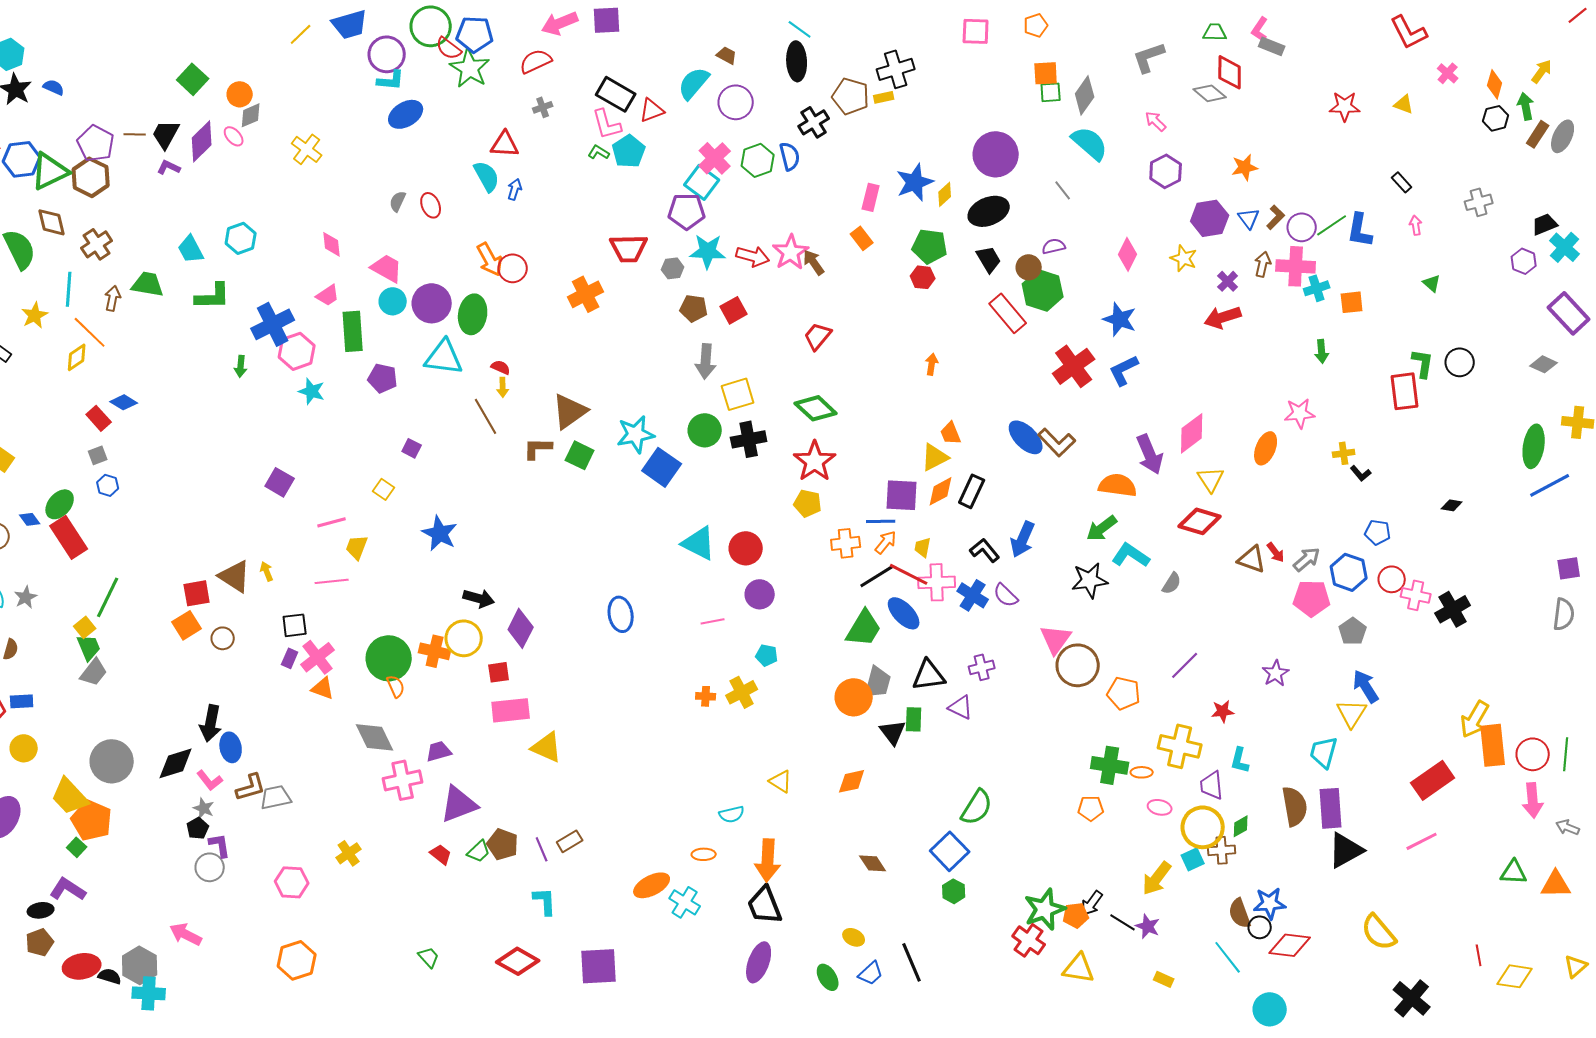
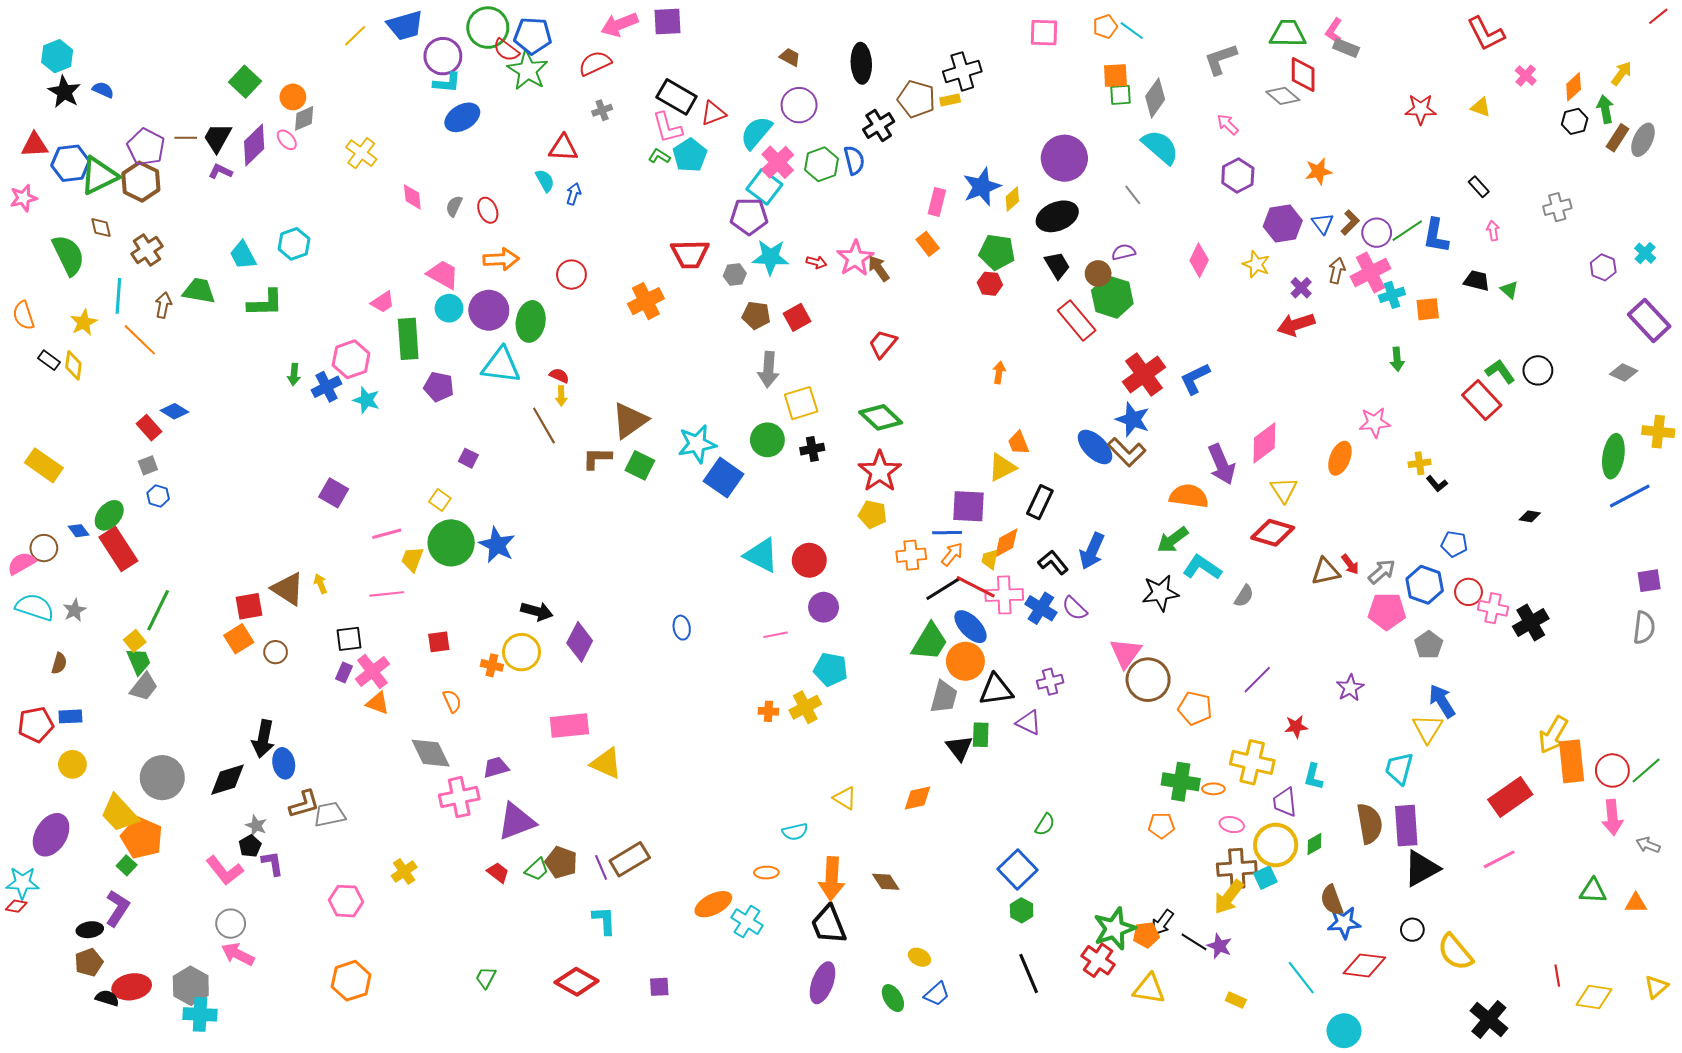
cyan line: (800, 29) -> (1132, 31), moved
green trapezoid: (1215, 32) -> (1288, 34), size x1.5
cyan semicircle: (694, 83) -> (756, 133), moved
orange diamond: (1495, 84) -> (1574, 87), turned 32
cyan semicircle: (487, 176) -> (545, 181), size x0.7
brown diamond: (52, 222) -> (101, 228), size x0.7
black trapezoid: (1545, 224) -> (1477, 281), moved, turned 36
pink diamond: (332, 244) -> (412, 197), moved
cyan cross: (1565, 247) -> (1645, 253), size x0.7
red arrow: (753, 256) -> (816, 262), size x0.6
orange arrow: (490, 259) -> (501, 259), moved, turned -64
pink cross: (1296, 266) -> (1371, 272), turned -30
blue star: (1120, 319) -> (1133, 419), moved
blue cross: (273, 324) -> (327, 387), moved, size x0.7
yellow diamond: (77, 357) -> (73, 365), moved, turned -48
green L-shape: (1423, 363) -> (1500, 371), turned -44
red rectangle: (1405, 391) -> (1482, 400), turned -36
black cross: (749, 439) -> (812, 449), size x0.7
orange diamond: (941, 491) -> (1006, 543), moved
brown triangle: (1252, 559) -> (1326, 571), turned -32
blue ellipse: (621, 614) -> (682, 628), size x0.7
orange cross: (435, 651) -> (492, 665), size x0.7
cyan pentagon: (767, 655) -> (831, 669), size x1.5
green circle: (389, 658) -> (451, 543), moved
red square: (499, 672) -> (439, 642), moved
orange circle: (854, 697) -> (965, 661), moved
green line: (1566, 754) -> (1646, 770), turned 44
pink L-shape: (210, 780) -> (225, 870), moved, size x1.4
green semicircle: (977, 807) -> (1045, 825), size x0.6
brown rectangle: (570, 841) -> (630, 859), size x1.5
brown cross: (1222, 850) -> (1237, 868), moved, size x1.4
brown diamond: (873, 863) -> (886, 882), moved
gray circle: (210, 867) -> (231, 924), moved
orange triangle: (1556, 884) -> (1636, 903), size x0.7
purple L-shape: (68, 889) -> (117, 908), turned 90
brown semicircle: (1240, 913) -> (1332, 900), moved
black circle: (1260, 927) -> (1412, 930), moved
green trapezoid: (429, 957) -> (486, 978), turned -110
black line: (912, 962) -> (1029, 974), moved
purple square: (599, 966) -> (659, 987), size x0.5
black semicircle: (110, 976) -> (107, 998), moved

